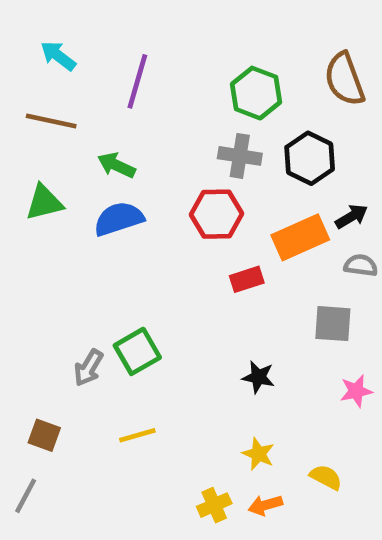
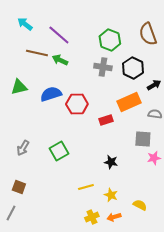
purple line: (137, 81) -> (59, 35), turned -65
brown line: (51, 121) -> (37, 53), moved
green arrow: (116, 165) -> (60, 60), moved
red hexagon: (216, 214) -> (77, 104), moved
black arrow: (352, 216) -> (154, 85), moved
gray arrow: (88, 368) -> (23, 148), moved
pink star: (356, 391) -> (154, 158), moved
yellow line: (137, 435) -> (86, 187), moved

